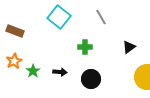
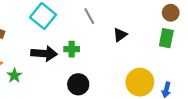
black triangle: (129, 47) -> (120, 35), moved
black arrow: (60, 72) -> (44, 53), moved, size x1.6

